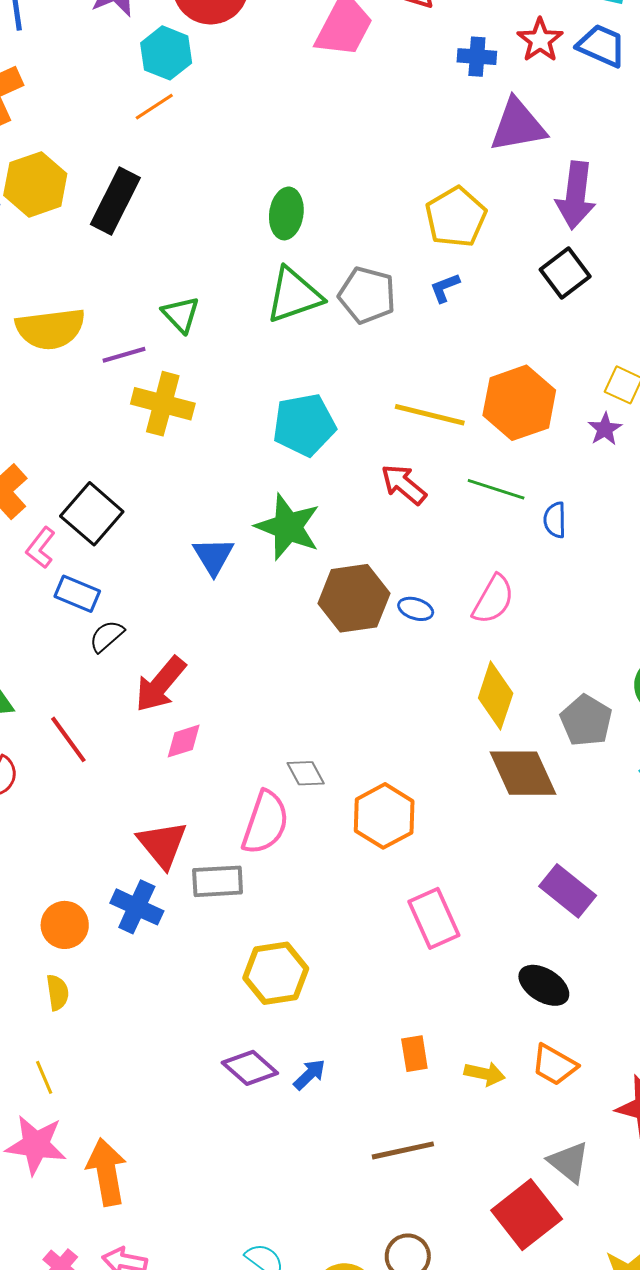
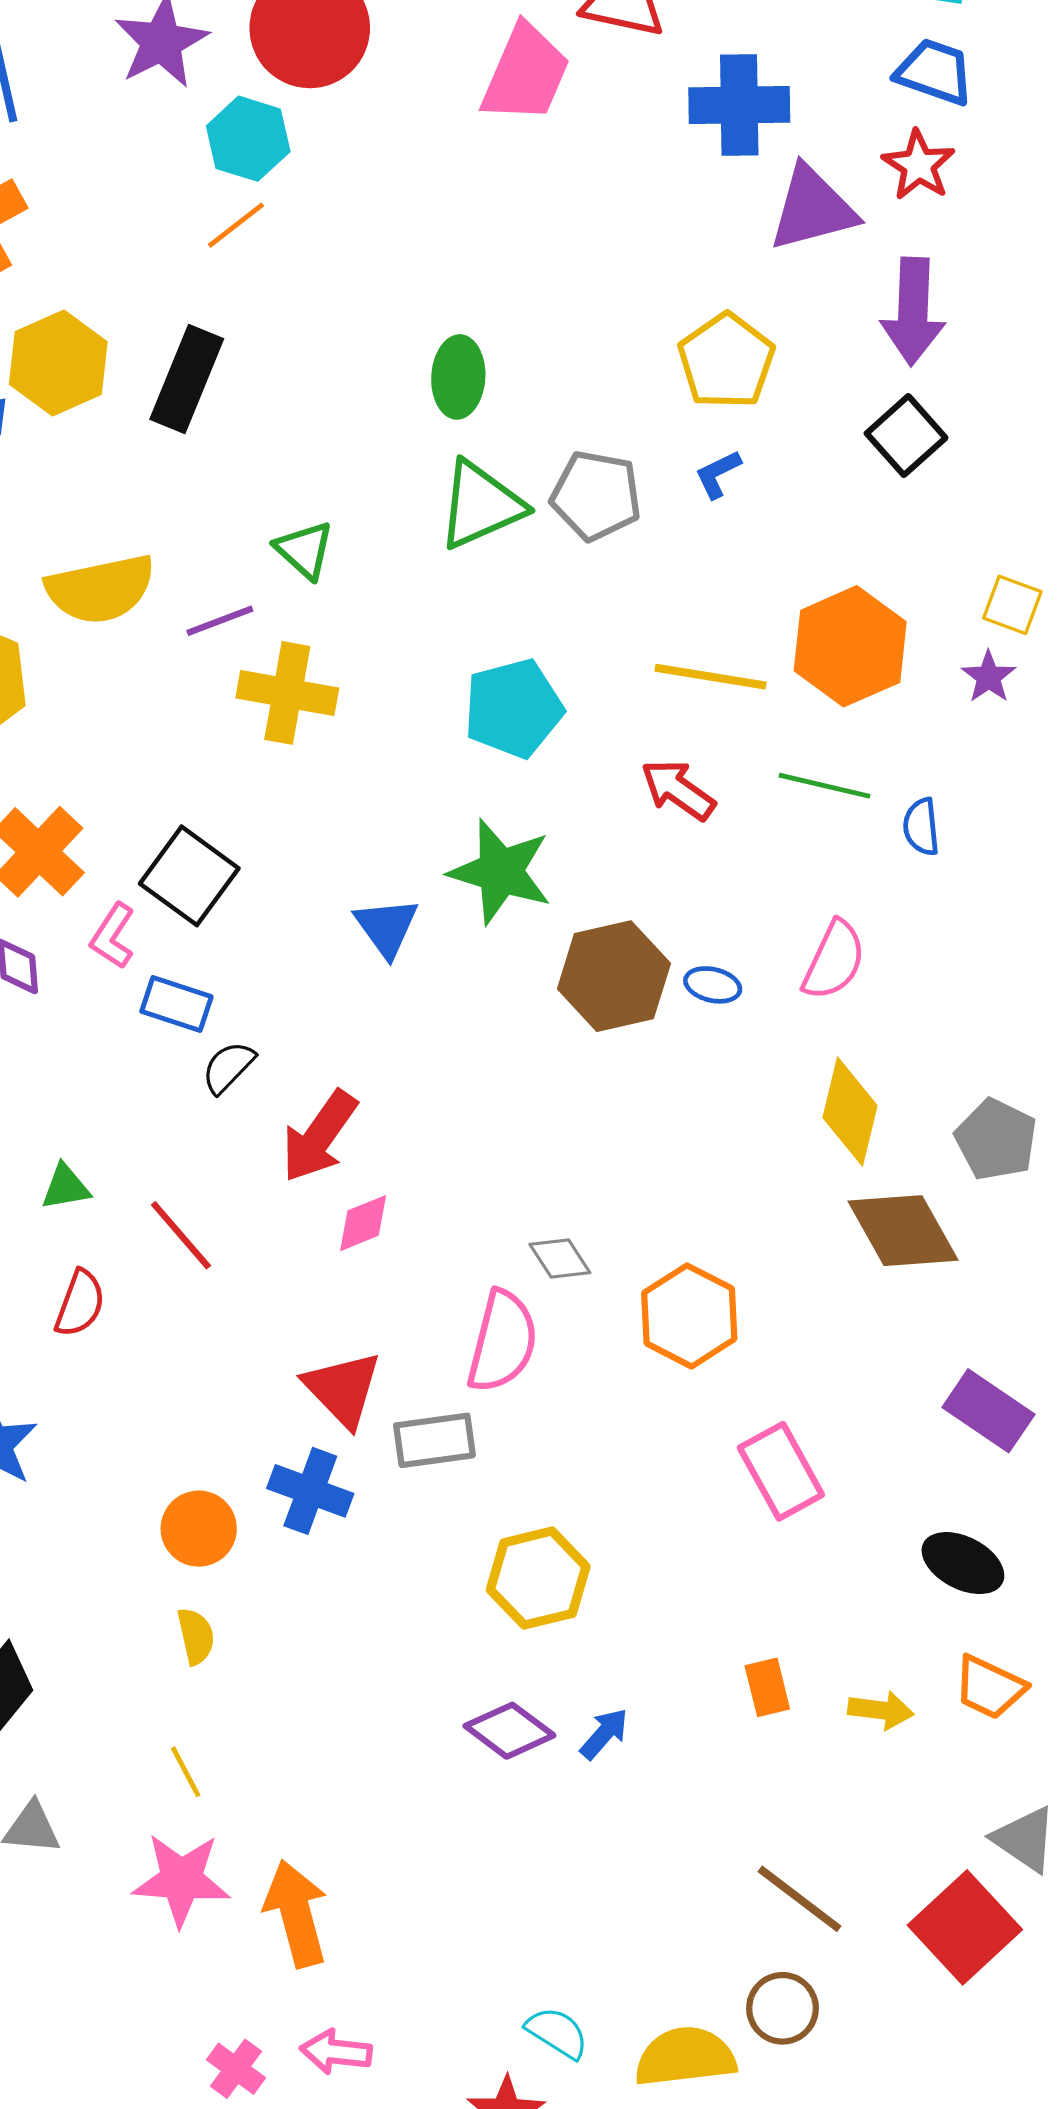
red star: (540, 40) -> (919, 165), moved
blue cross: (477, 57) -> (739, 105), size x1.6
brown line: (403, 1150) -> (799, 1899), moved, turned 54

